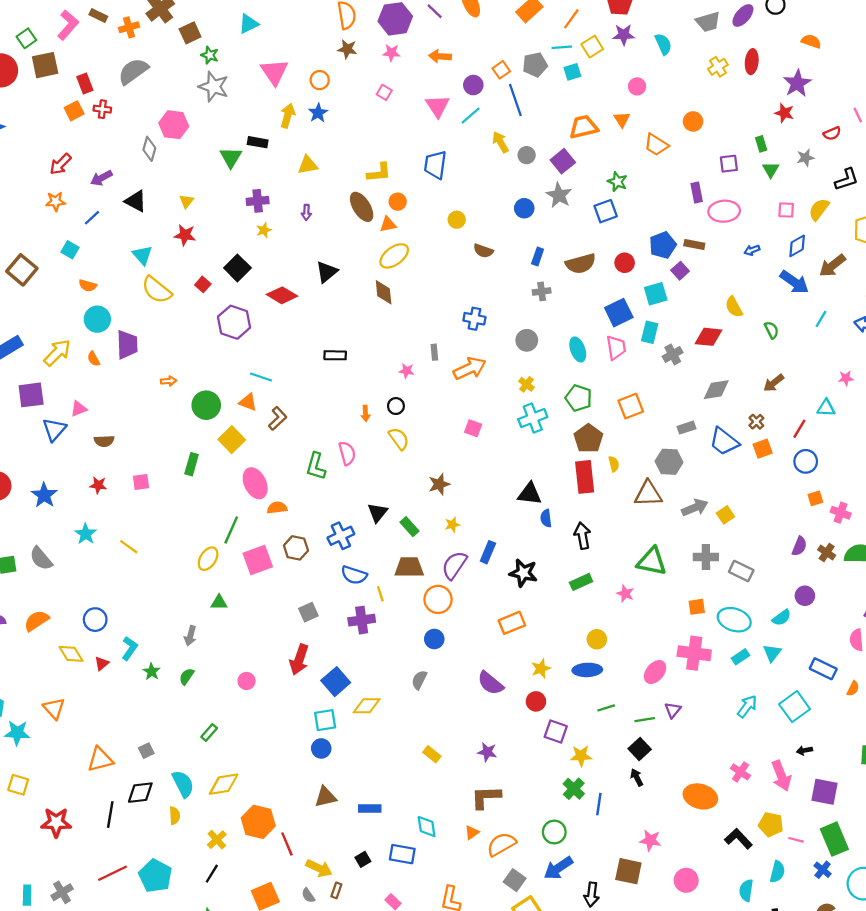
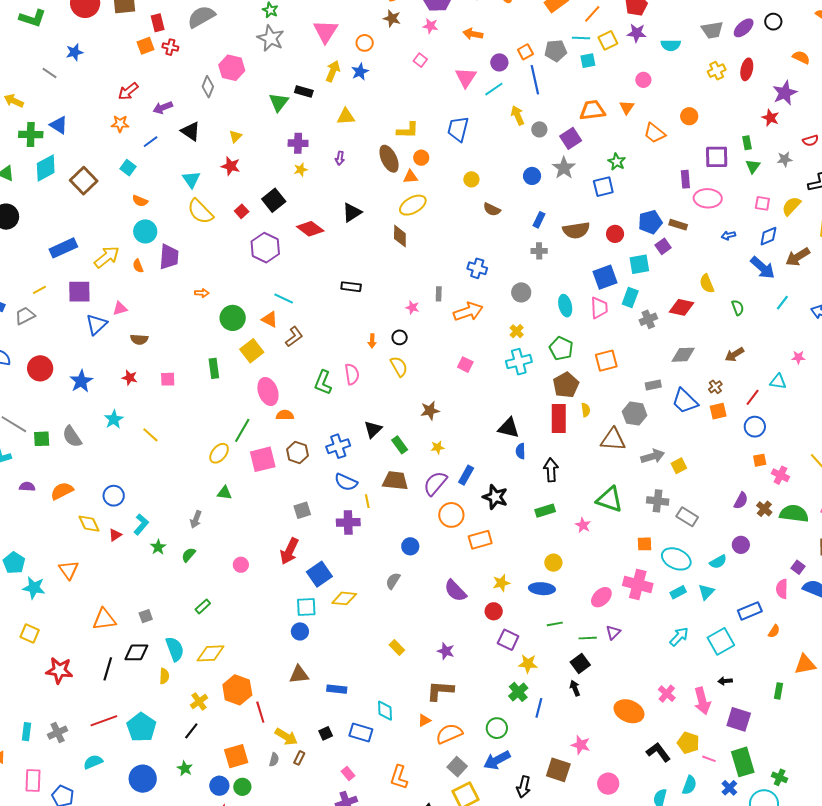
cyan semicircle: (663, 44) -> (671, 45), turned 108
purple square: (729, 164) -> (717, 157), size x1.4
green rectangle: (192, 464) -> (214, 368), turned -30
orange circle: (438, 599) -> (451, 515), moved
blue rectangle: (823, 669) -> (750, 611), turned -55
gray semicircle: (308, 895) -> (274, 760), turned -136

